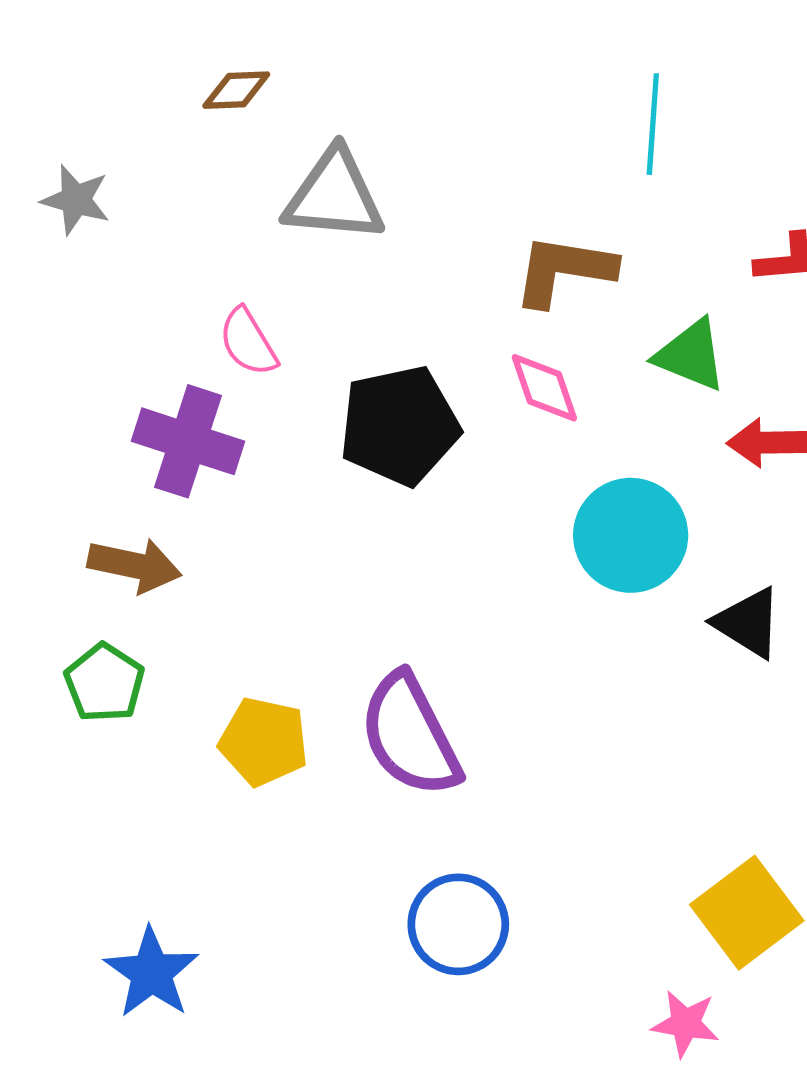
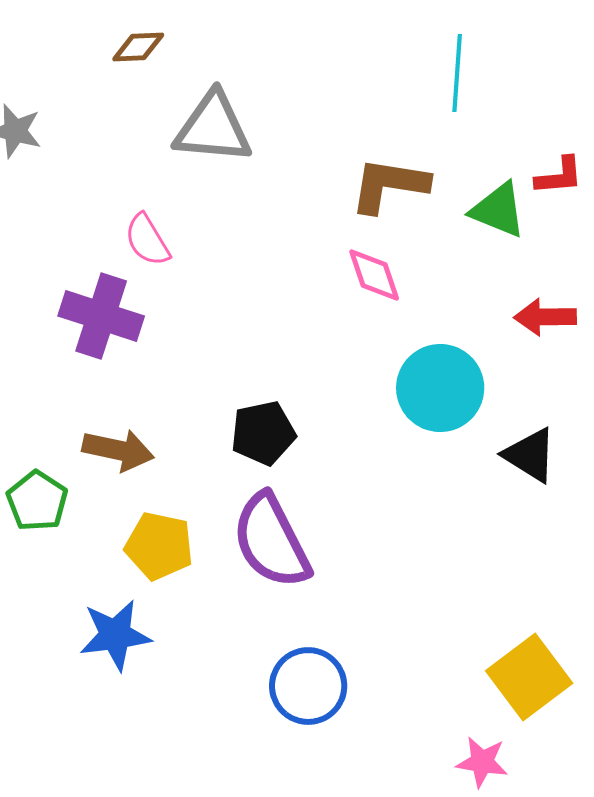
green triangle: (691, 355) -> (498, 210), moved
black pentagon: (400, 426) -> (263, 433), moved, size x0.7
brown arrow: (134, 565) -> (118, 450), moved
blue star: (151, 973) -> (115, 635), moved, turned 30

